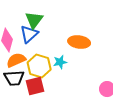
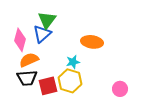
yellow hexagon: (39, 66) -> (70, 81), moved

